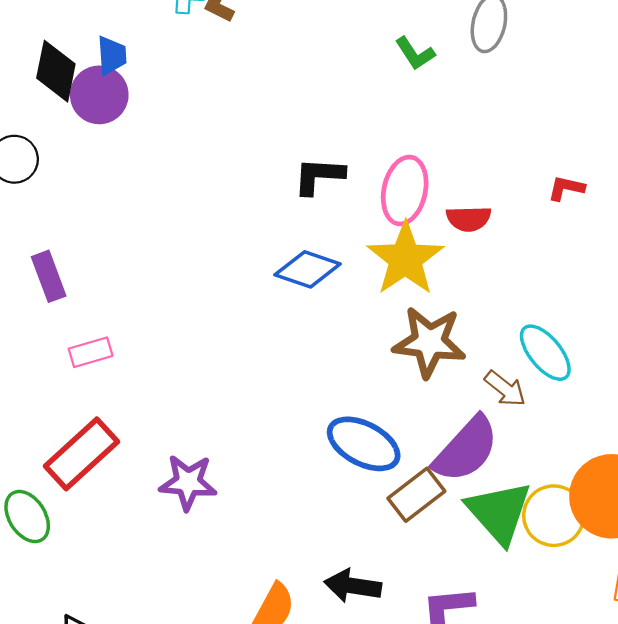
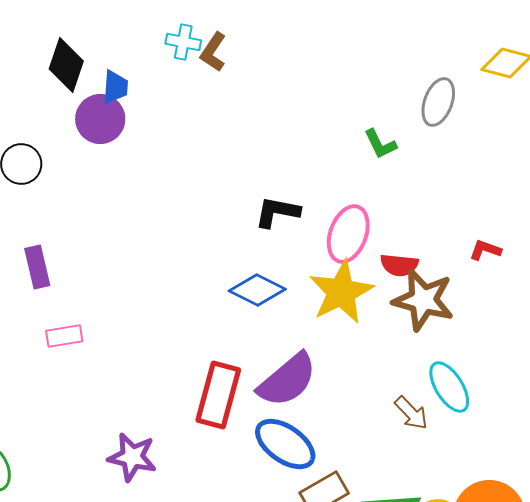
green L-shape: (415, 53) -> (380, 144), moved
black diamond: (56, 71) -> (66, 65), moved
brown star: (429, 342) -> (423, 300), moved
purple semicircle: (466, 449) -> (287, 380), moved
red rectangle: (82, 454) -> (218, 395), moved, turned -40

